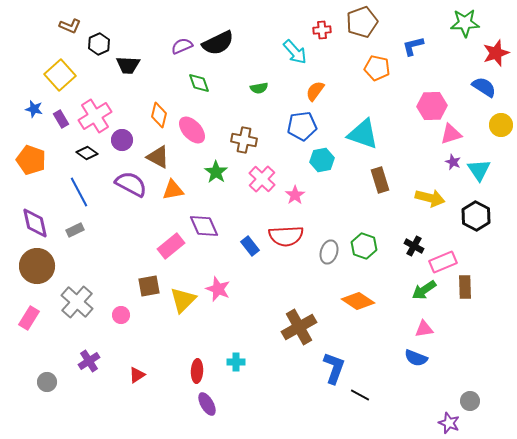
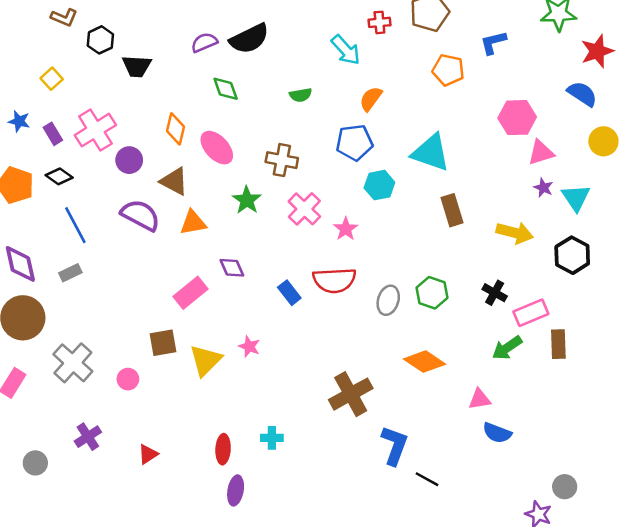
yellow square: (60, 75) -> (52, 79), size x0.6
black diamond: (87, 153) -> (59, 176), moved
purple diamond: (204, 226) -> (232, 268), size x0.7
pink star: (218, 289) -> (249, 347), size x0.7
pink triangle: (424, 329) -> (480, 399), moved
purple ellipse: (207, 404) -> (236, 490), turned 40

